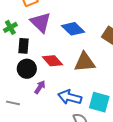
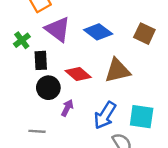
blue arrow: (70, 97) -> (105, 115), turned -65

